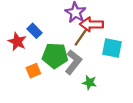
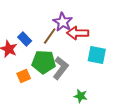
brown line: (81, 37) -> (50, 36), moved
green star: (89, 83) -> (81, 96), moved

